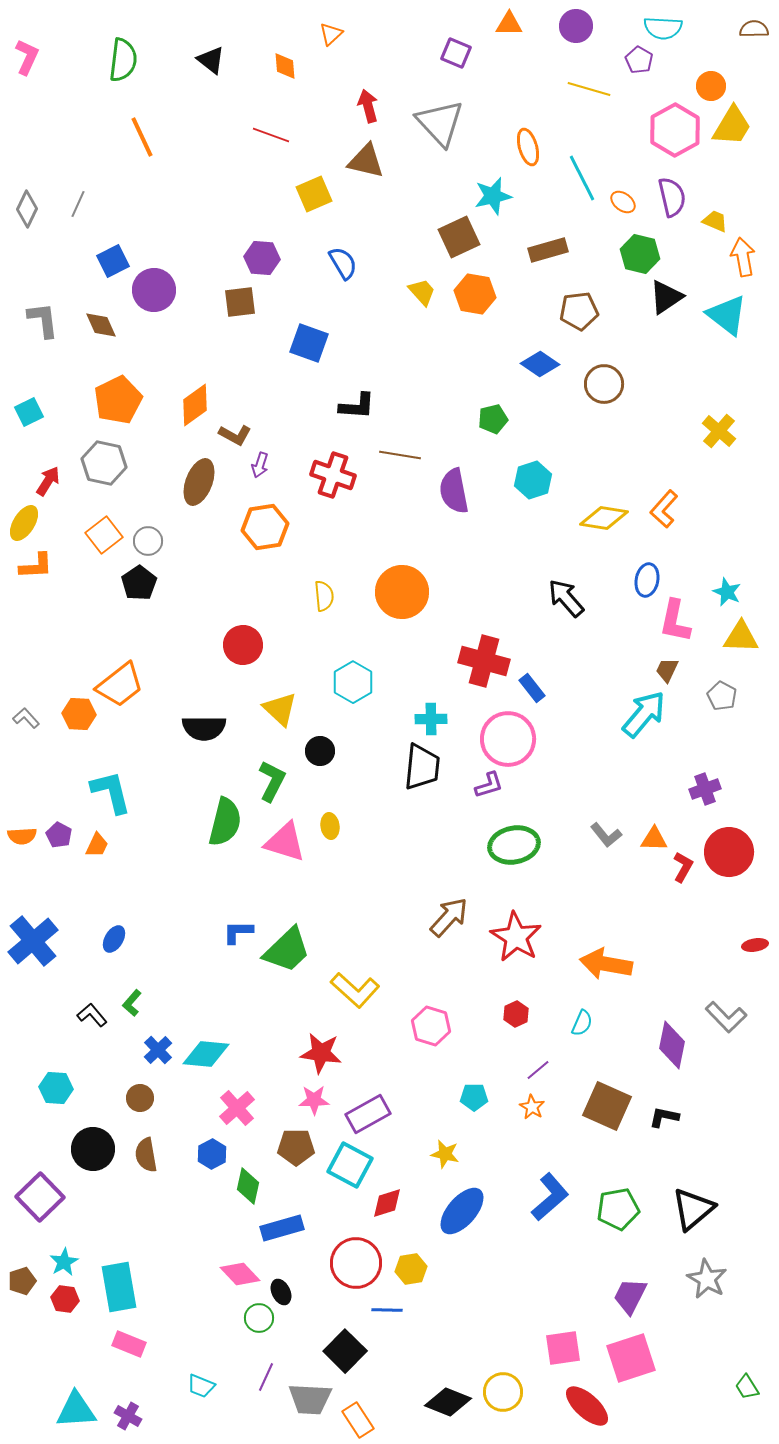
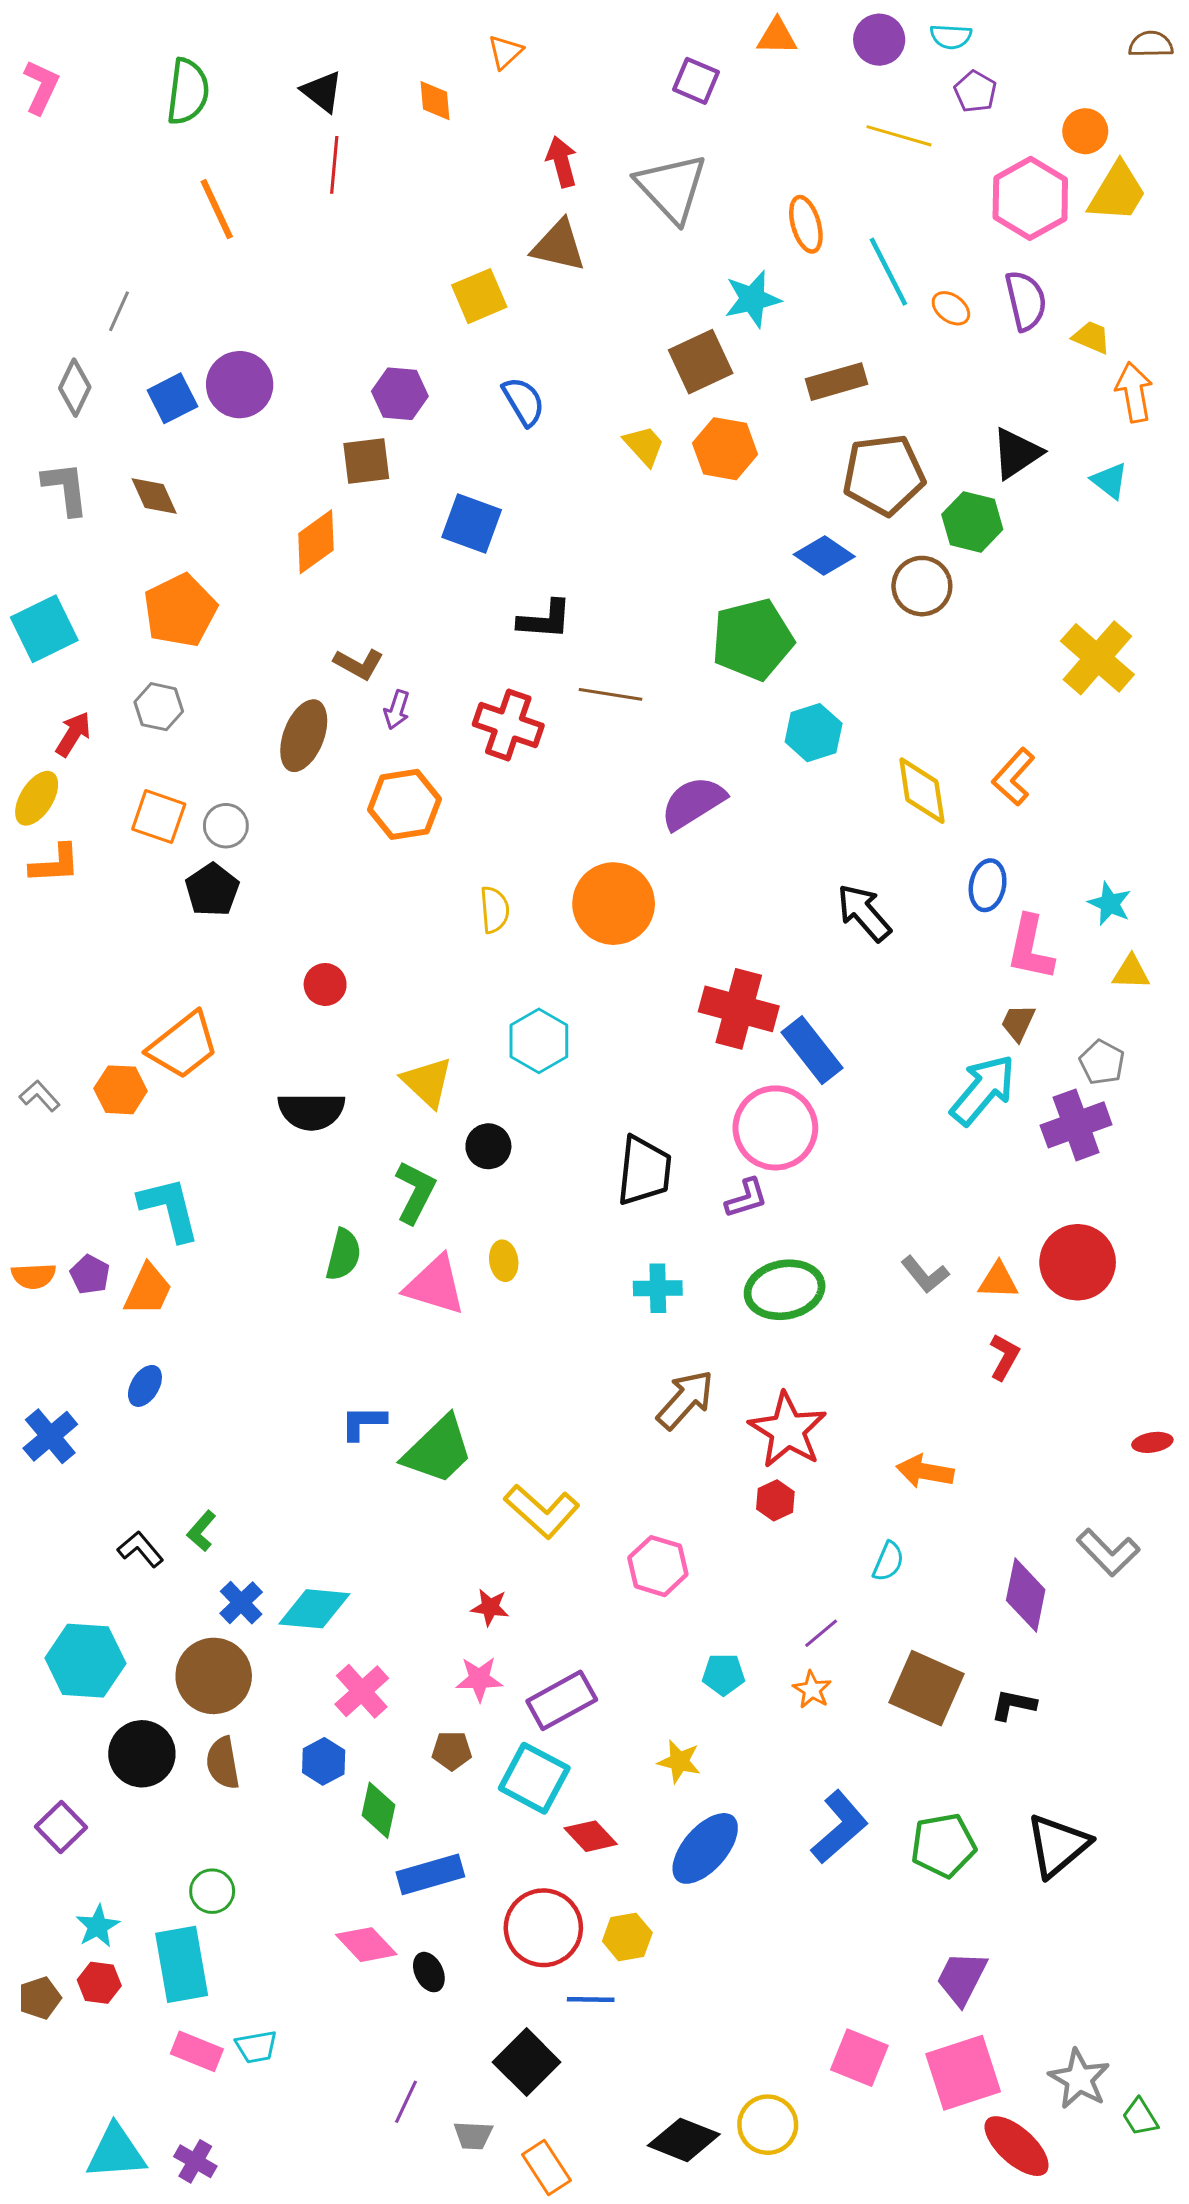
cyan semicircle: (663, 28) -> (951, 37), moved, size x0.7
red line: (271, 135) -> (334, 165), moved, turned 75
gray diamond: (27, 209) -> (75, 388), moved
green hexagon: (640, 254) -> (972, 522), moved
purple circle: (154, 290) -> (240, 385), moved
brown pentagon: (579, 311) -> (884, 475), size x1.4
cyan triangle: (727, 315) -> (1110, 481), size x0.6
orange diamond: (195, 405) -> (316, 542), moved
cyan square: (29, 412) -> (44, 629), size x1.5
green pentagon: (493, 419) -> (752, 640), size x1.8
yellow cross: (719, 431) -> (1097, 658), size x1.4
gray hexagon: (104, 463) -> (159, 707), size x0.7
purple semicircle: (454, 491) -> (693, 803), moved, turned 69
yellow diamond: (604, 518) -> (922, 791), turned 72
orange square: (104, 535) -> (159, 817), turned -33
yellow triangle: (741, 637) -> (1131, 972), size x0.7
red circle: (243, 645) -> (325, 984), moved, size x0.7
blue rectangle: (532, 688) -> (812, 1050), size x1.5
cyan cross: (431, 719) -> (658, 1288), moved
purple cross: (705, 789) -> (1076, 1125), moved, size x1.4
green semicircle: (225, 822) -> (343, 1255), size x0.7
orange trapezoid: (97, 845) -> (148, 1290), size x1.4
red circle: (729, 852) -> (1078, 1262), moved
red L-shape: (683, 867) -> (1004, 1357), moved
blue ellipse: (114, 939) -> (145, 1386), moved
blue cross: (33, 941) -> (50, 1436), size x0.7
orange arrow: (606, 964) -> (925, 1471), size x0.7
red hexagon: (516, 1014) -> (775, 1500), moved
red star: (321, 1053) -> (490, 1607), size x0.6
cyan hexagon: (56, 1088) -> (85, 1661), size x1.5
brown circle: (140, 1098) -> (214, 1676), size x1.8
brown pentagon: (296, 1147) -> (452, 1751), size x0.7
purple square: (40, 1197) -> (61, 1827), size x0.7
red diamond: (387, 1203) -> (591, 1836), turned 64
gray star: (707, 1279) -> (1079, 2079), moved
brown pentagon: (22, 1281) -> (40, 1998), moved
green circle: (259, 1318) -> (212, 1891), moved
pink square: (563, 1348) -> (859, 2058), turned 30
cyan trapezoid: (201, 1386) -> (256, 2047), moved, turned -32
gray trapezoid: (310, 1399) -> (473, 2135), size x0.6
red ellipse: (587, 1406) -> (1017, 2146), moved

